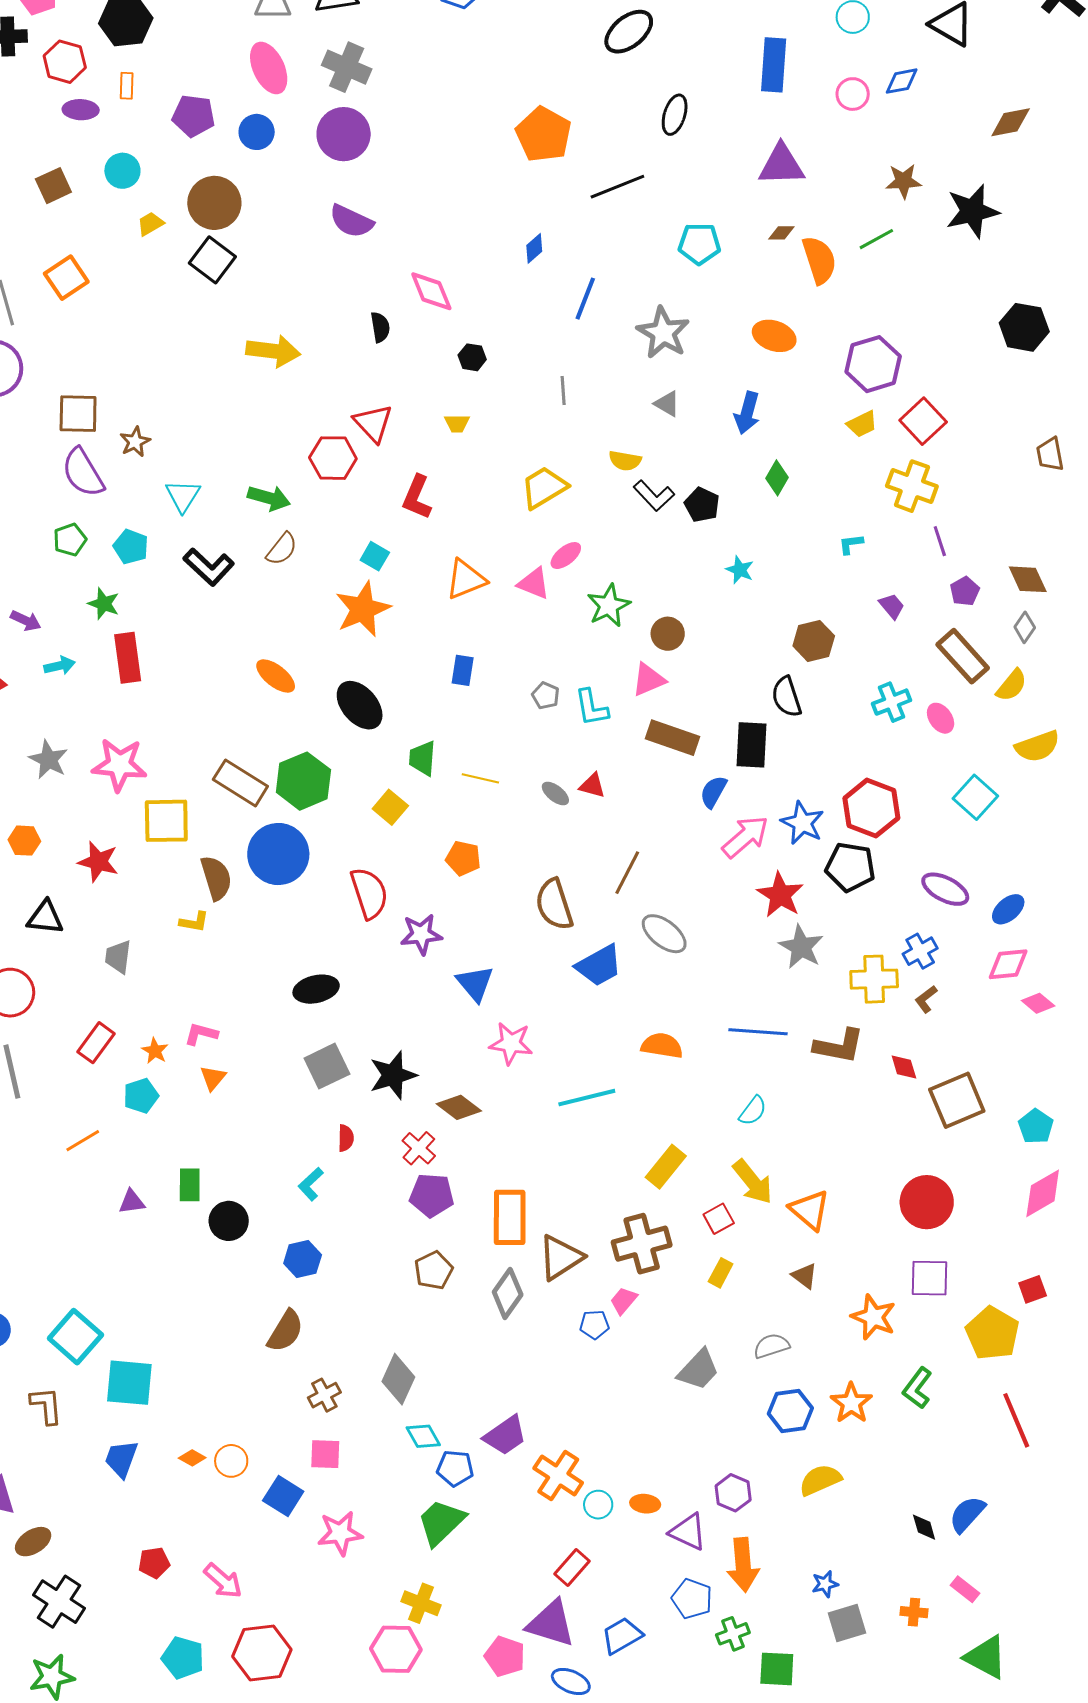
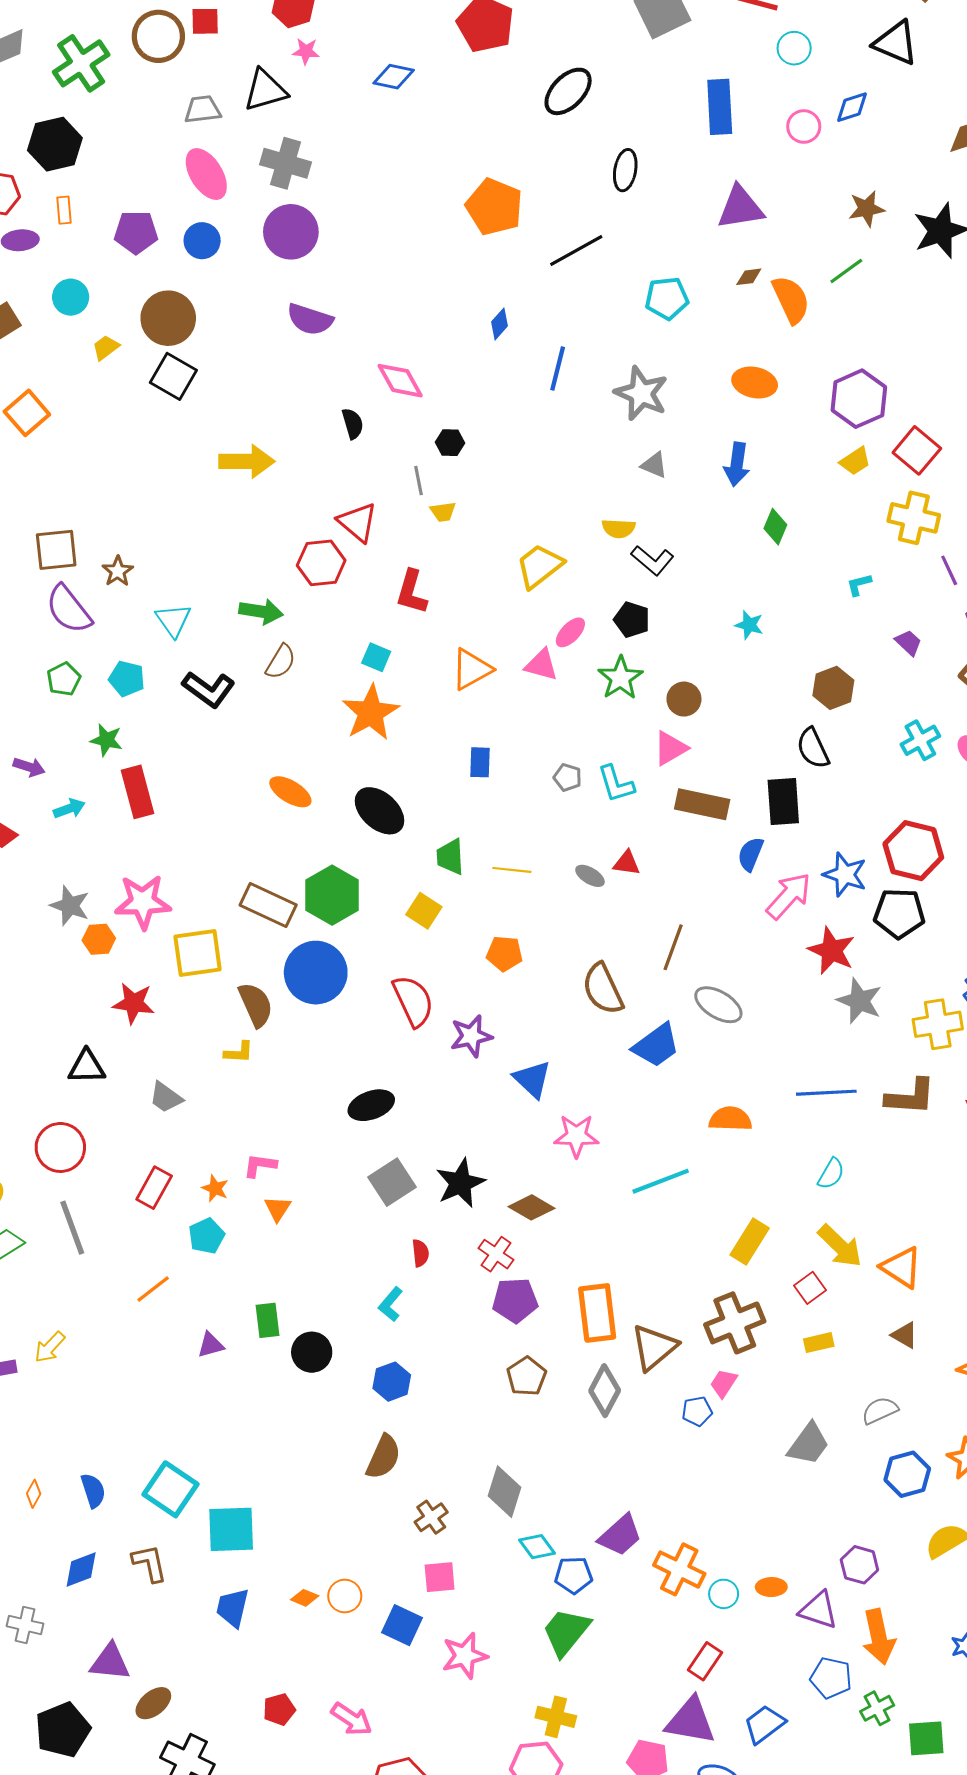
gray line: (563, 391) -> (419, 481), moved
black pentagon: (702, 505) -> (632, 620), moved
orange hexagon: (24, 841) -> (99, 939), moved
gray trapezoid: (118, 957) -> (166, 1097), turned -54
yellow rectangle: (721, 1273) -> (819, 1343), turned 56

